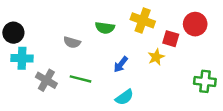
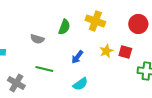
green semicircle: (105, 28) -> (64, 27), turned -77
red square: (171, 39) -> (125, 52), moved
gray cross: (46, 80) -> (16, 83), moved

